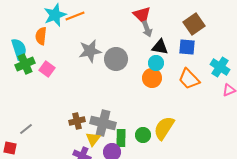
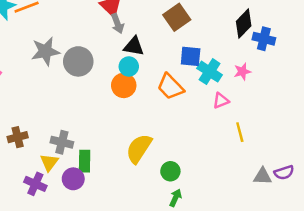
blue square: (187, 47) -> (191, 56), moved
brown cross: (77, 121) -> (18, 137), moved
gray cross: (103, 123) -> (62, 142), size x0.7
green circle: (143, 135) -> (170, 171), moved

